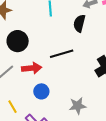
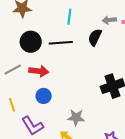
black line: (62, 54) -> (61, 43), moved

